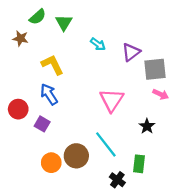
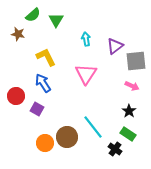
cyan arrow: (98, 44) -> (86, 39), turned -136
pink arrow: (161, 94) -> (132, 86), moved
pink triangle: (112, 100) -> (86, 74), moved
green rectangle: (139, 164) -> (128, 134), moved, turned -63
black cross: (117, 180) -> (115, 149), moved

